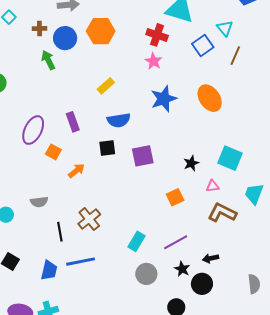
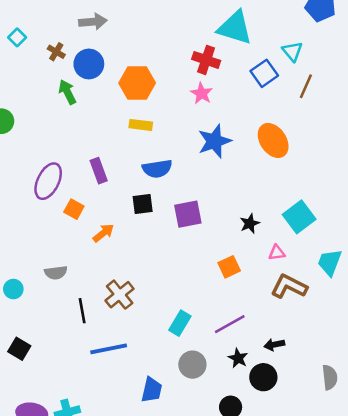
brown cross: (39, 29) -> (56, 52), turned 32
orange hexagon: (101, 31) -> (137, 83), moved
yellow rectangle: (106, 86) -> (141, 125), turned 48
cyan square: (230, 158) -> (299, 217), turned 30
blue trapezoid: (49, 270) -> (152, 390), moved

